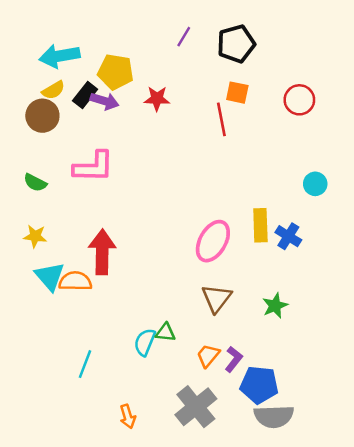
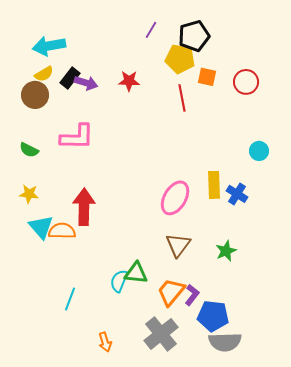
yellow pentagon: (116, 72) -> (180, 59), moved
orange square: (237, 93) -> (207, 77), moved
green triangle: (165, 332) -> (136, 273), size x1.4
orange trapezoid: (208, 356) -> (171, 292), size x1.4

